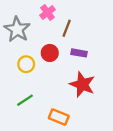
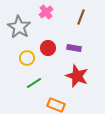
brown line: (67, 28) -> (81, 17), moved
green line: (25, 100) -> (34, 83), moved

